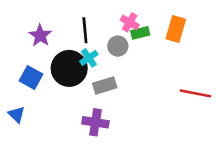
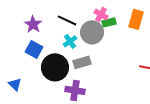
black line: (85, 30) -> (67, 20), turned -60
gray circle: (118, 46) -> (92, 32), size x1.5
black circle: (69, 68) -> (55, 67), moved
blue square: (31, 78) -> (34, 49), moved

